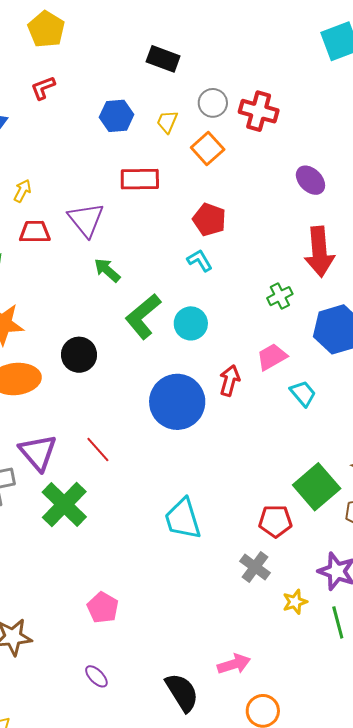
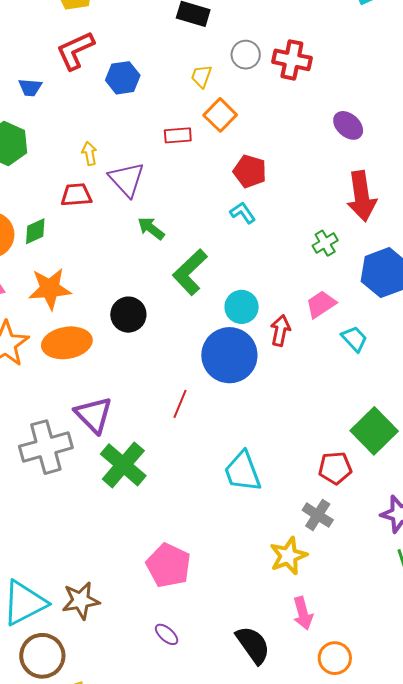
red L-shape: (43, 88) -> (75, 50), size x1.6
blue hexagon: (117, 116) -> (123, 78), moved
orange square: (208, 148) -> (220, 115), moved
red rectangle: (140, 179) -> (178, 135), size x0.7
yellow arrow: (22, 191) -> (89, 154), moved, turned -35
cyan circle: (191, 323) -> (242, 307), moved
red line: (98, 449) -> (180, 404), moved, turned 68
yellow star: (295, 602) -> (288, 556), moved, size x1.5
pink pentagon: (103, 608) -> (168, 565), size x1.4
pink arrow: (234, 664) -> (303, 613), turned 96

